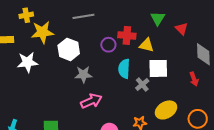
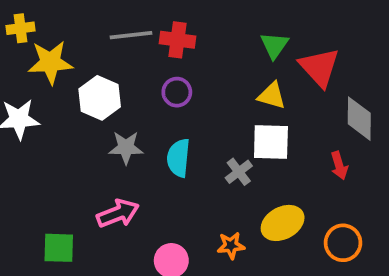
red triangle: (182, 29) -> (319, 67), size x1.6
red cross: (127, 35) -> (177, 40), moved
yellow triangle: (147, 45) -> (272, 96), moved
cyan semicircle: (124, 69) -> (178, 158), moved
pink arrow: (91, 101) -> (118, 213), moved

